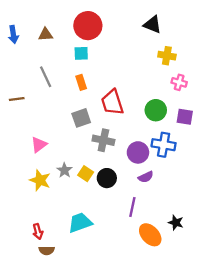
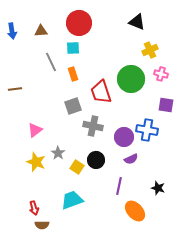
yellow cross: (167, 56) -> (150, 50), turned -35
gray line: (46, 77) -> (51, 62), moved
green circle: (156, 110) -> (131, 79), moved, size x1.4
yellow square: (86, 174) -> (77, 167), moved
black star: (176, 223) -> (158, 188), moved

